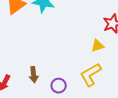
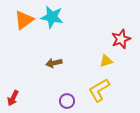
brown arrow: (34, 75) -> (54, 63), moved, turned 84

